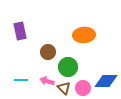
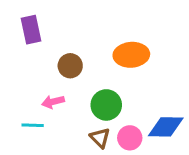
purple rectangle: (20, 31) -> (31, 30), moved
brown circle: (48, 52) -> (70, 66), moved
pink arrow: (47, 81) -> (53, 102), moved, turned -32

